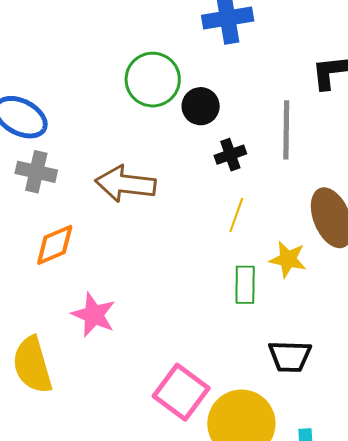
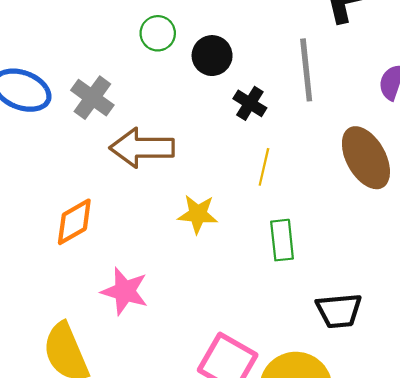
green circle: (153, 80) -> (158, 33), size x0.6
black cross: (230, 155) -> (250, 103), turned -32
gray cross: (36, 172) -> (92, 98), moved, turned 30
yellow star: (288, 259) -> (198, 214), moved

